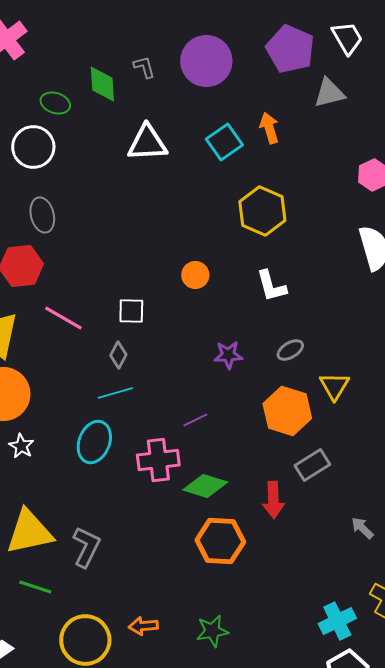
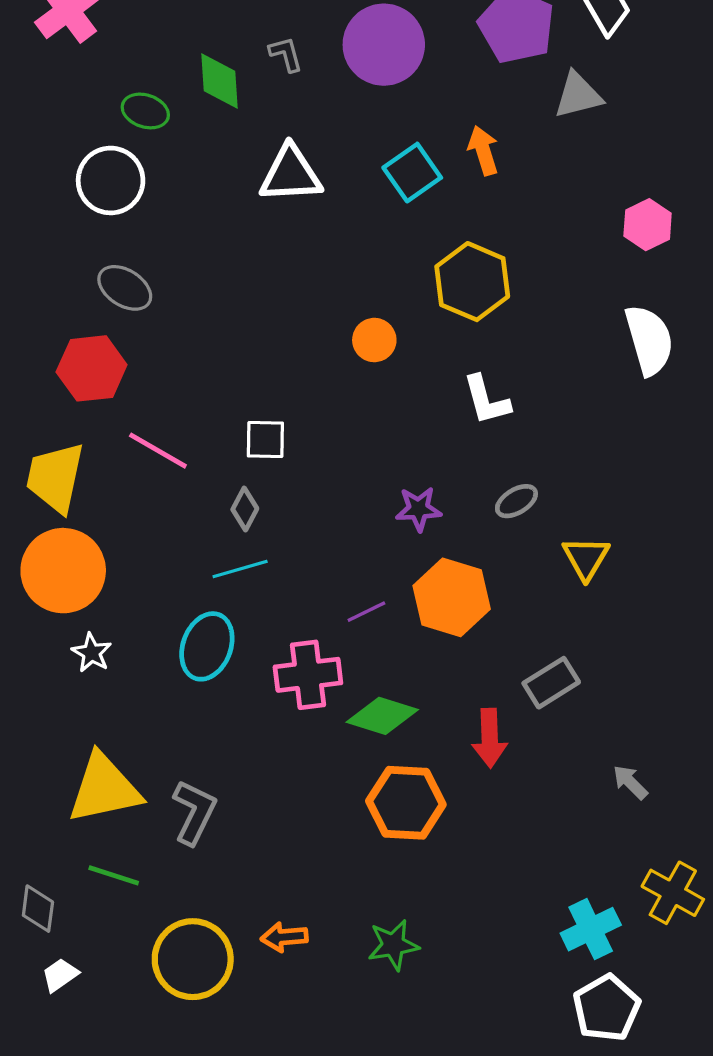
gray ellipse: (42, 215) -> (125, 288), turned -44
orange circle: (195, 275) -> (374, 340), moved
orange hexagon: (287, 411) -> (452, 597), moved

